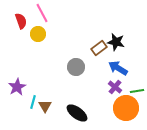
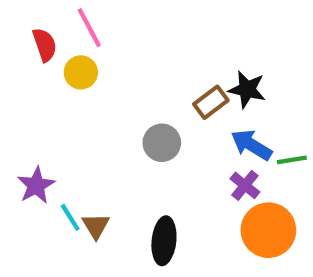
green line: (137, 91) -> (292, 160), moved
cyan line: (33, 102) -> (70, 217), turned -48
black ellipse: (77, 113) -> (164, 241), turned 60

